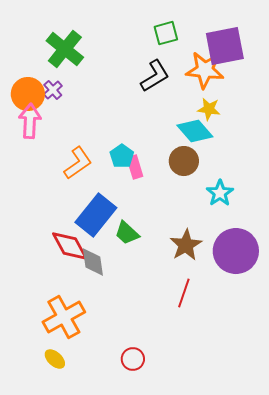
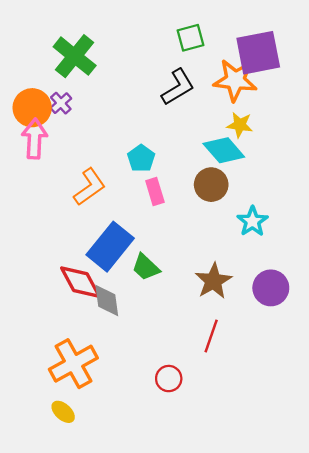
cyan pentagon: (122, 156) -> (141, 158), moved
purple circle: (236, 251) -> (271, 288), size x0.7
red circle: (133, 359) -> (169, 379), moved

